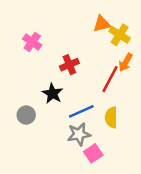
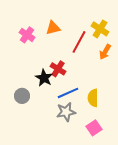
orange triangle: (102, 24) -> (53, 28), moved
red cross: (69, 65) -> (58, 69), moved, turned -35
red line: (110, 79) -> (79, 42), moved
pink square: (93, 153) -> (94, 128), moved

